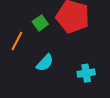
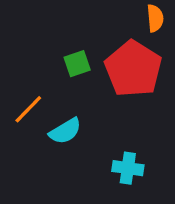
orange line: (17, 41) -> (28, 109), moved

